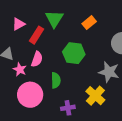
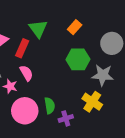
green hexagon: (74, 53) -> (78, 59), moved
pink semicircle: (37, 59) -> (26, 73), turned -42
green semicircle: (56, 80) -> (50, 106), moved

